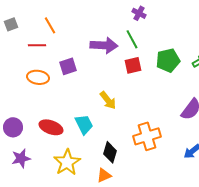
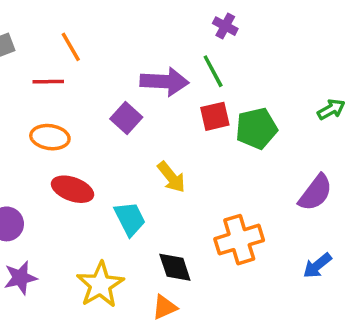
green pentagon: (168, 60) -> (256, 128), moved
purple square: (68, 66) -> (126, 118), moved, turned -30
red ellipse: (51, 127) -> (72, 189), moved
black diamond: (110, 152) -> (175, 267), turned -35

